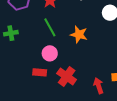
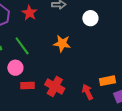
green line: (50, 27) -> (22, 46), moved
pink circle: (50, 53) -> (15, 68), moved

